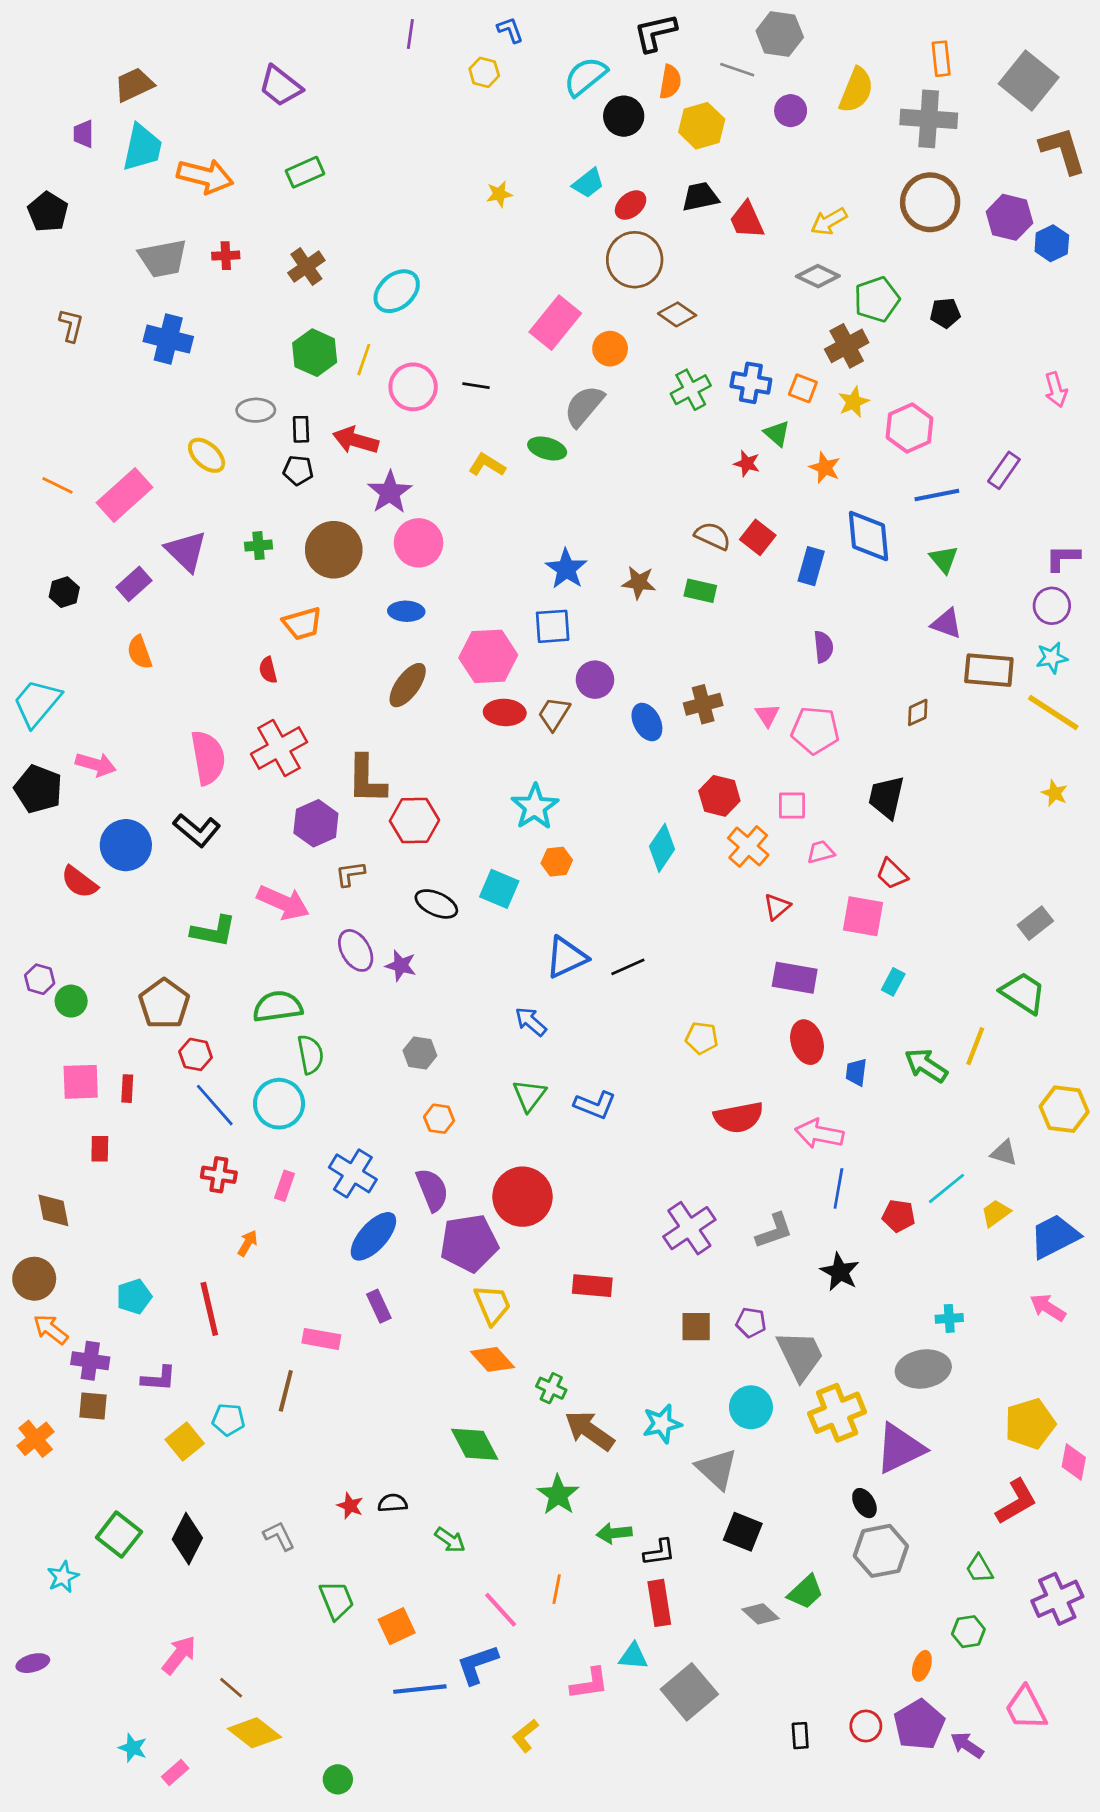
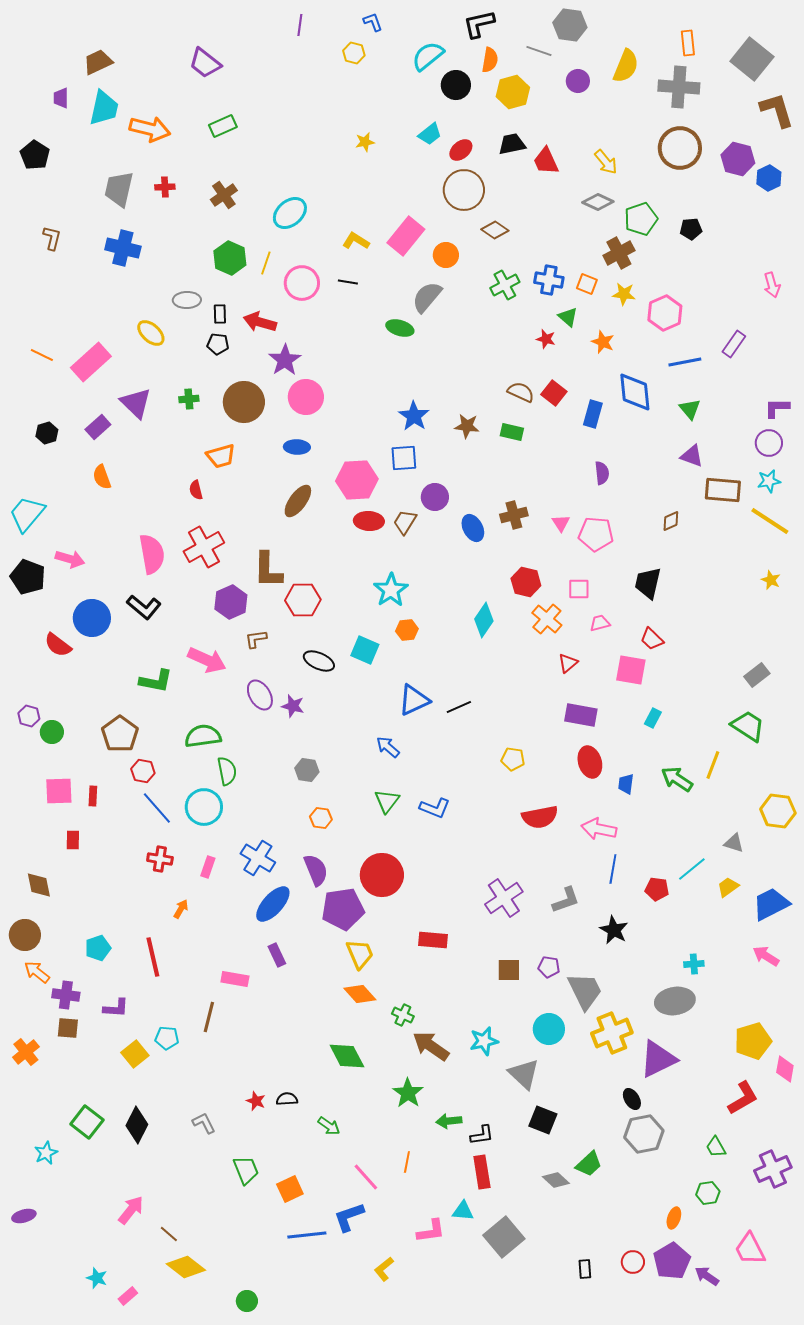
yellow arrow: (829, 221) -> (606, 162), turned -100
gray trapezoid: (163, 258) -> (119, 189), turned 114
yellow star: (854, 402) -> (624, 294), turned 30
yellow L-shape: (487, 465) -> (356, 241), moved

